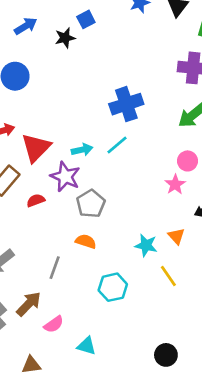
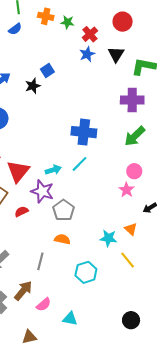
blue cross: (126, 104) -> (84, 132), turned 30

